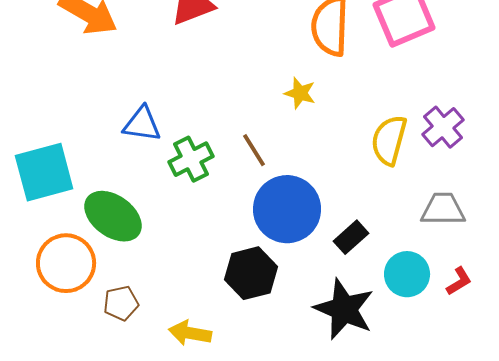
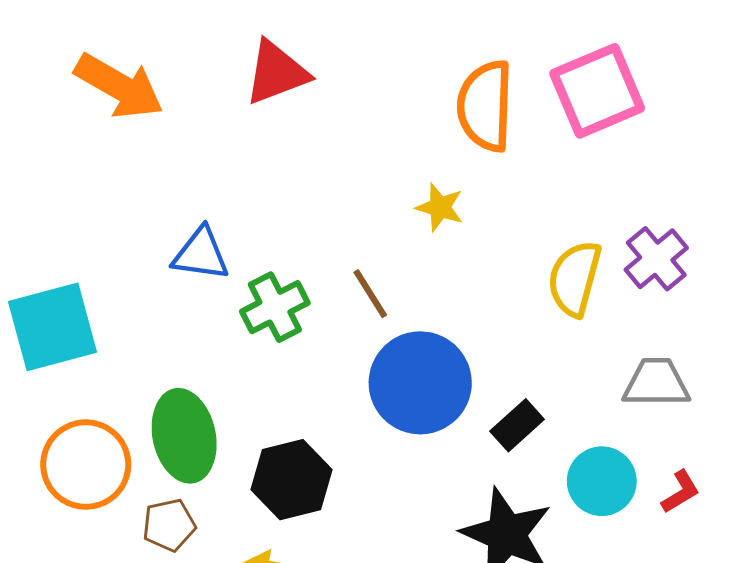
green ellipse: (113, 216) -> (184, 436), moved, turned 42
black hexagon: (251, 273) -> (292, 480), moved

